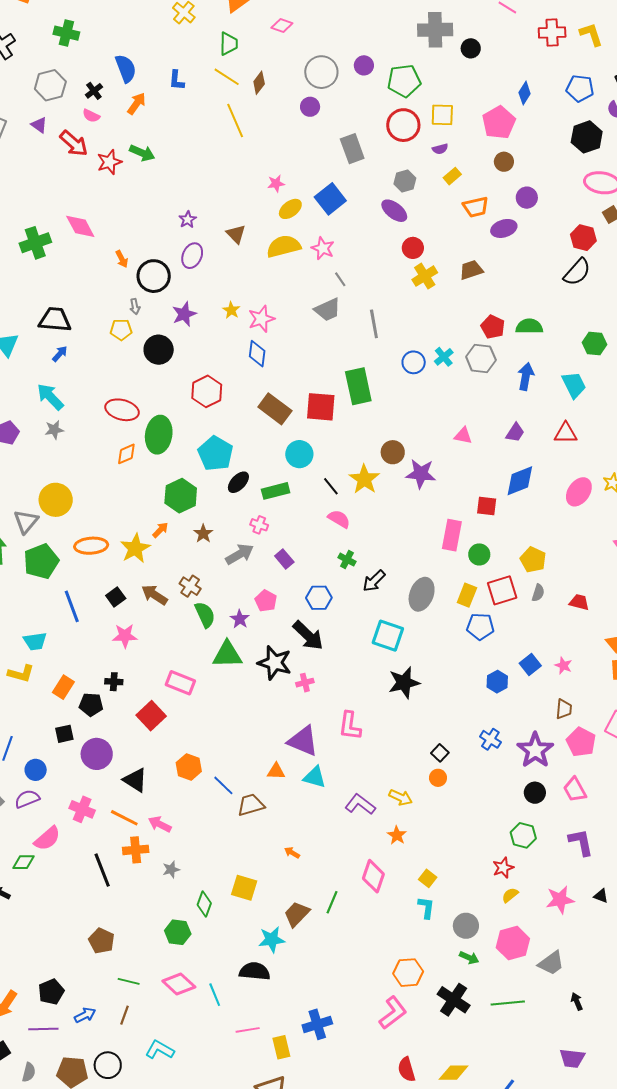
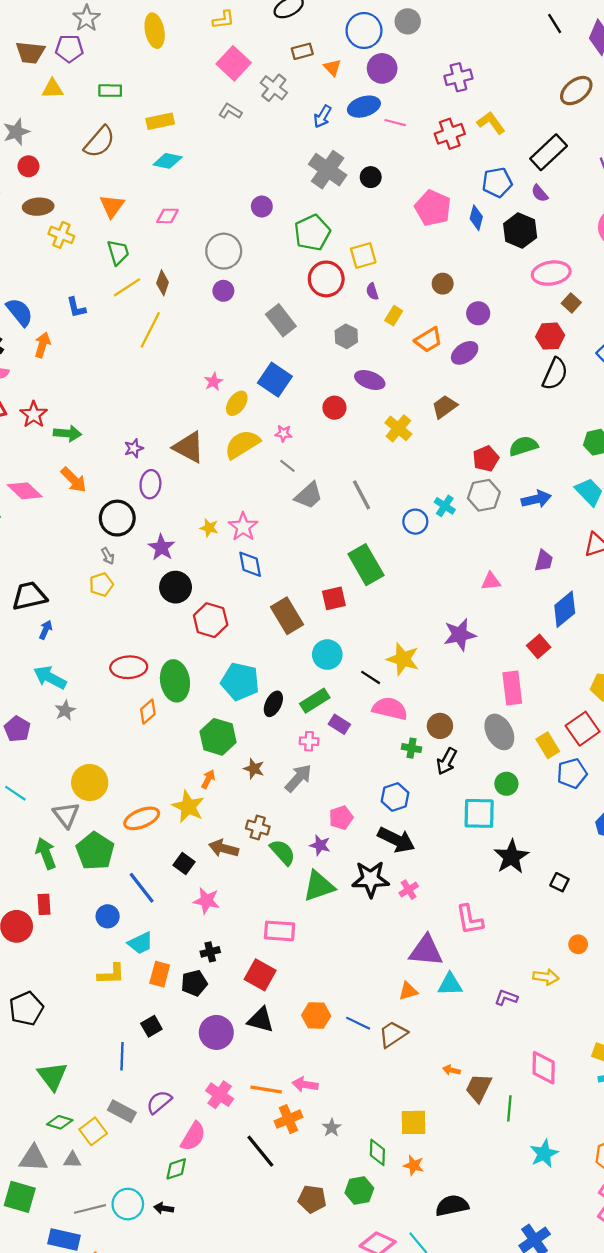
gray cross: (435, 30) -> (328, 170), turned -36
purple circle: (364, 65) -> (262, 206), moved
yellow line: (227, 77) -> (127, 287), turned -48
blue diamond: (525, 93) -> (476, 218), moved
yellow line: (235, 121) -> (150, 330), turned 68
pink pentagon: (499, 122) -> (433, 208), moved
purple semicircle: (440, 149) -> (372, 291), turned 105
green arrow: (142, 153) -> (67, 433), moved
purple ellipse: (394, 211) -> (370, 380), moved
purple star: (188, 220) -> (134, 448), turned 30
brown triangle: (236, 234) -> (189, 447), size x1.5
pink star: (323, 248) -> (283, 433), size x0.7
red circle: (413, 248) -> (334, 408), moved
orange arrow: (122, 259) -> (74, 480), moved, size x1.5
gray line: (340, 279) -> (287, 466), moved
red pentagon: (493, 327) -> (486, 459), turned -30
black circle: (159, 350) -> (176, 587), moved
blue arrow: (526, 376) -> (536, 499), turned 84
red square: (321, 407) -> (334, 598), size x0.7
brown rectangle: (275, 409) -> (287, 616), turned 40
brown circle: (393, 452) -> (440, 726), moved
red square: (487, 506) -> (539, 646), turned -30
pink semicircle: (339, 519) -> (390, 709), size x1.4
green circle: (479, 554) -> (506, 784), moved
purple rectangle: (284, 559) -> (339, 724), moved
gray ellipse: (422, 594) -> (499, 732), moved, turned -32
yellow rectangle: (467, 595) -> (548, 745), turned -35
pink pentagon: (266, 601) -> (341, 818), turned -30
pink star: (125, 636) -> (206, 901), turned 30
cyan trapezoid: (35, 641) -> (140, 943), moved
black square: (64, 734) -> (151, 1026), moved
black square: (440, 753) -> (559, 882), moved
blue circle: (36, 770) -> (108, 916), moved
black triangle: (135, 780) -> (261, 1020), moved
purple L-shape: (360, 804) -> (506, 998), size x0.7
pink cross: (82, 809) -> (220, 1095), turned 30
orange star: (397, 835) -> (414, 1165), moved
brown trapezoid: (297, 914) -> (479, 1088), moved
cyan star: (272, 940) -> (544, 1154), moved
brown pentagon: (101, 941) -> (312, 1199), moved

